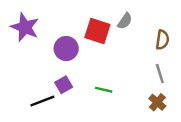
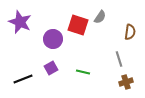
gray line: (160, 73) -> (119, 59), moved
black line: (42, 101) -> (23, 79), moved
brown cross: (157, 102) -> (126, 82), turned 32

